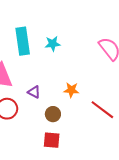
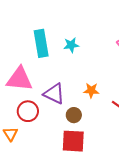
purple triangle: (34, 92) -> (54, 94), size x1.6
red square: (52, 140) -> (73, 141), size x1.4

